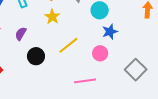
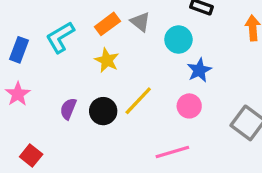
purple semicircle: (21, 34) -> (68, 109), moved
black circle: (36, 56) -> (103, 111), moved

